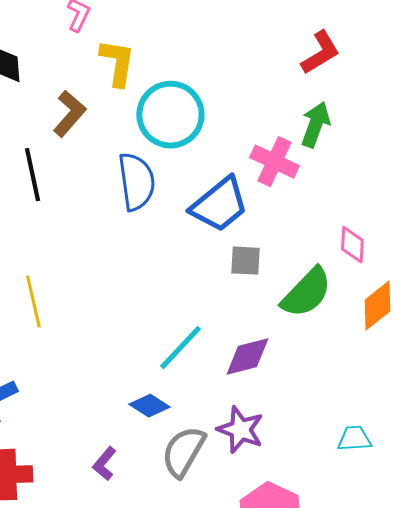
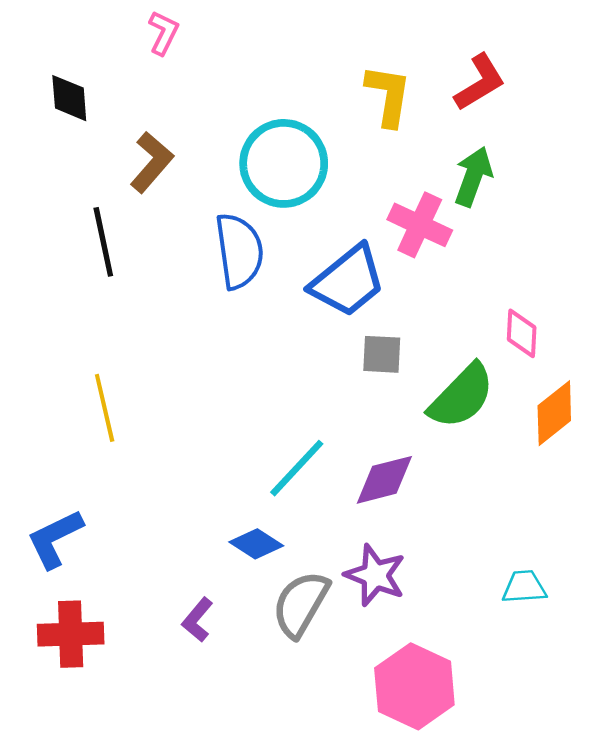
yellow L-shape: (117, 63) -> (388, 95), moved

